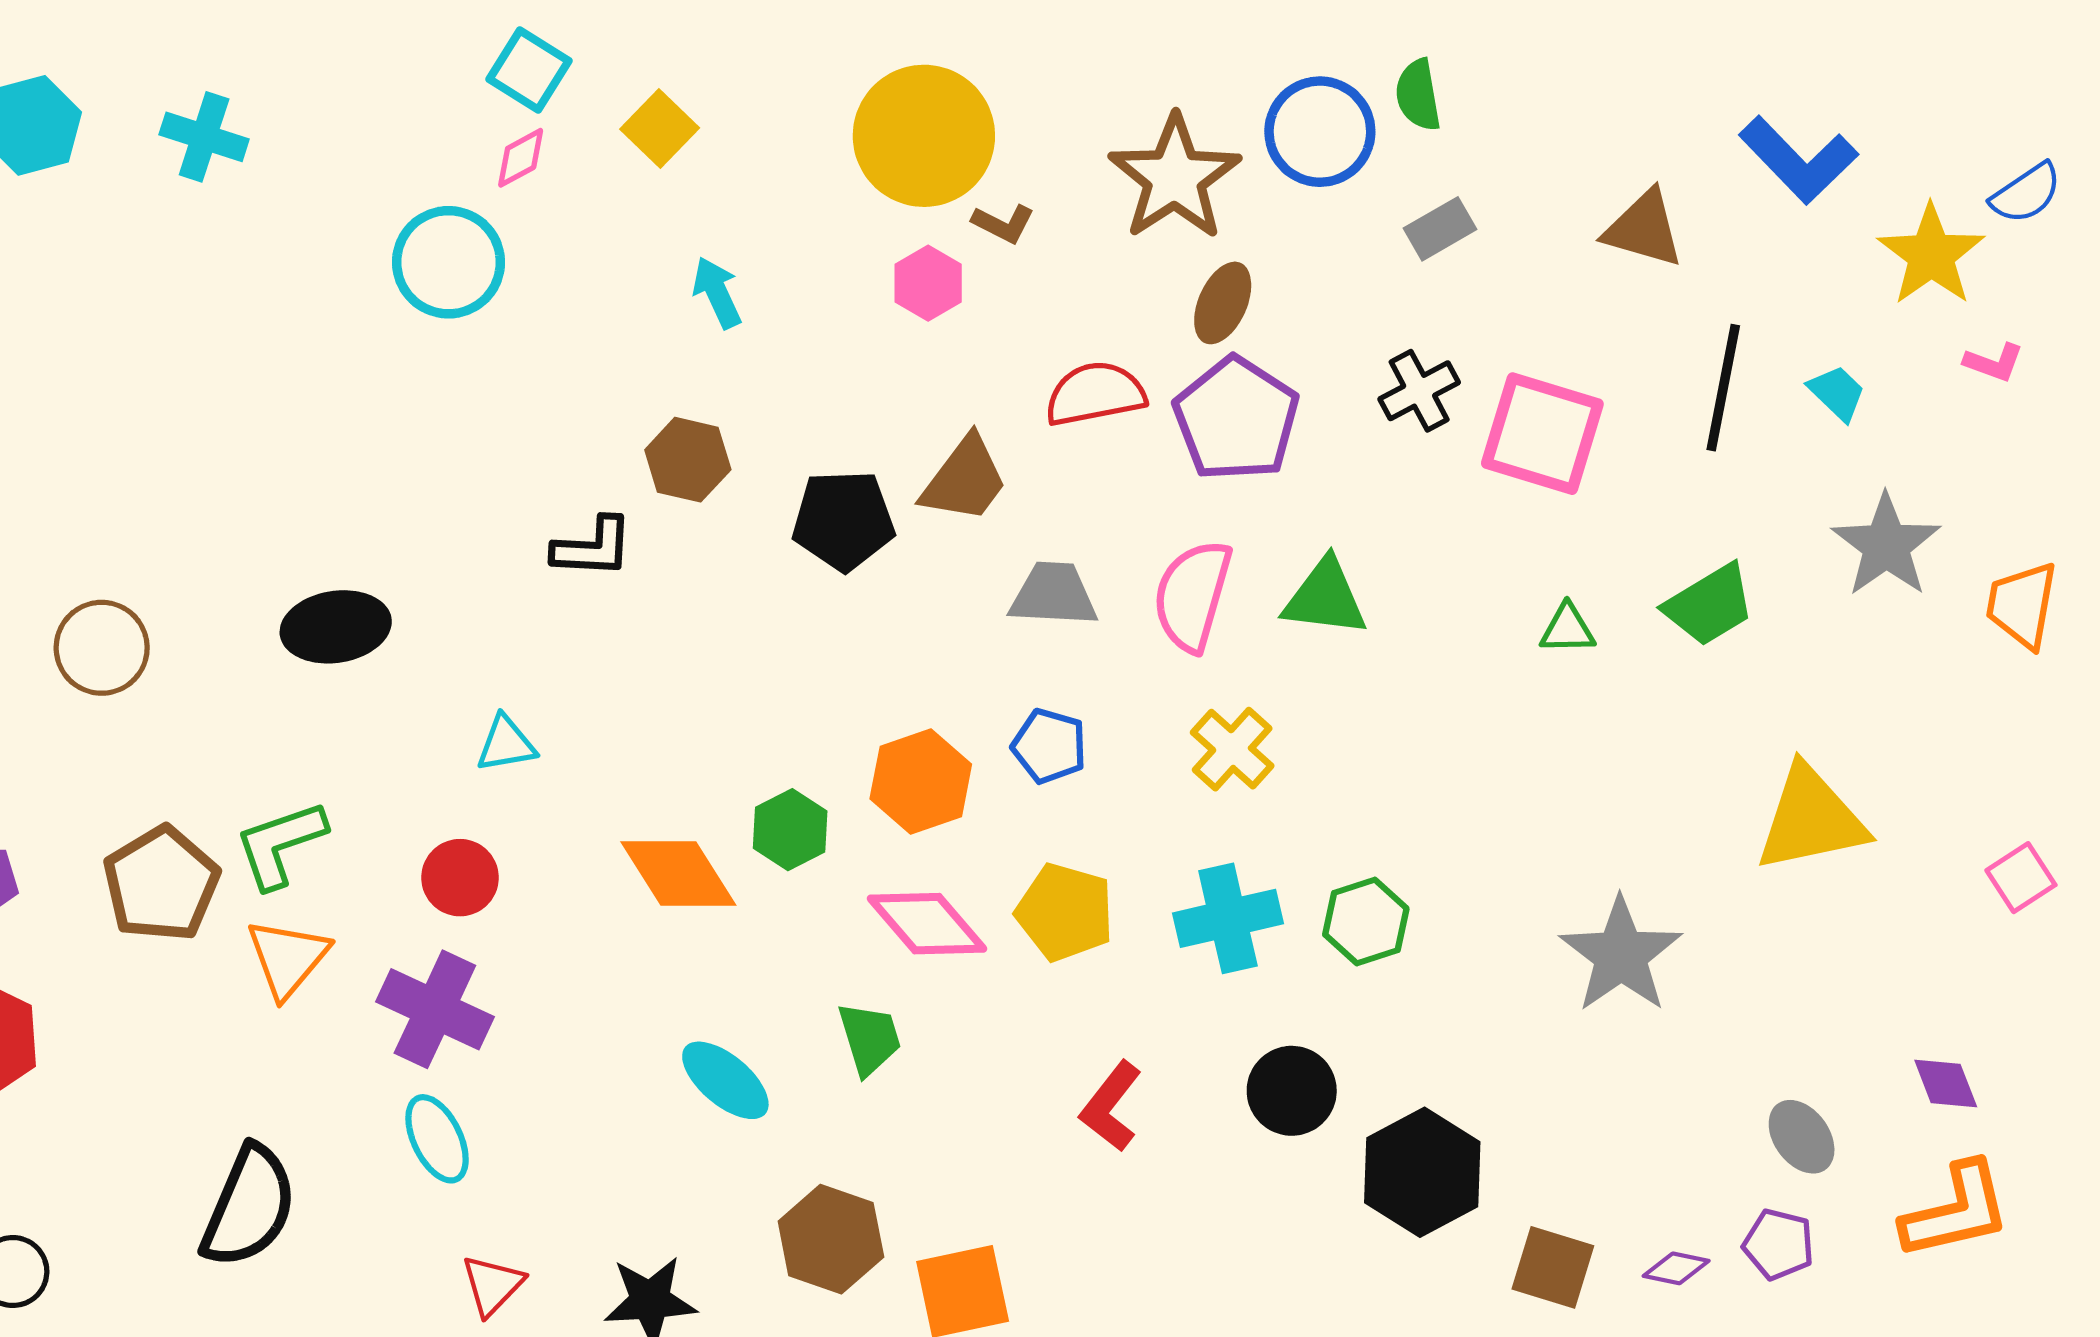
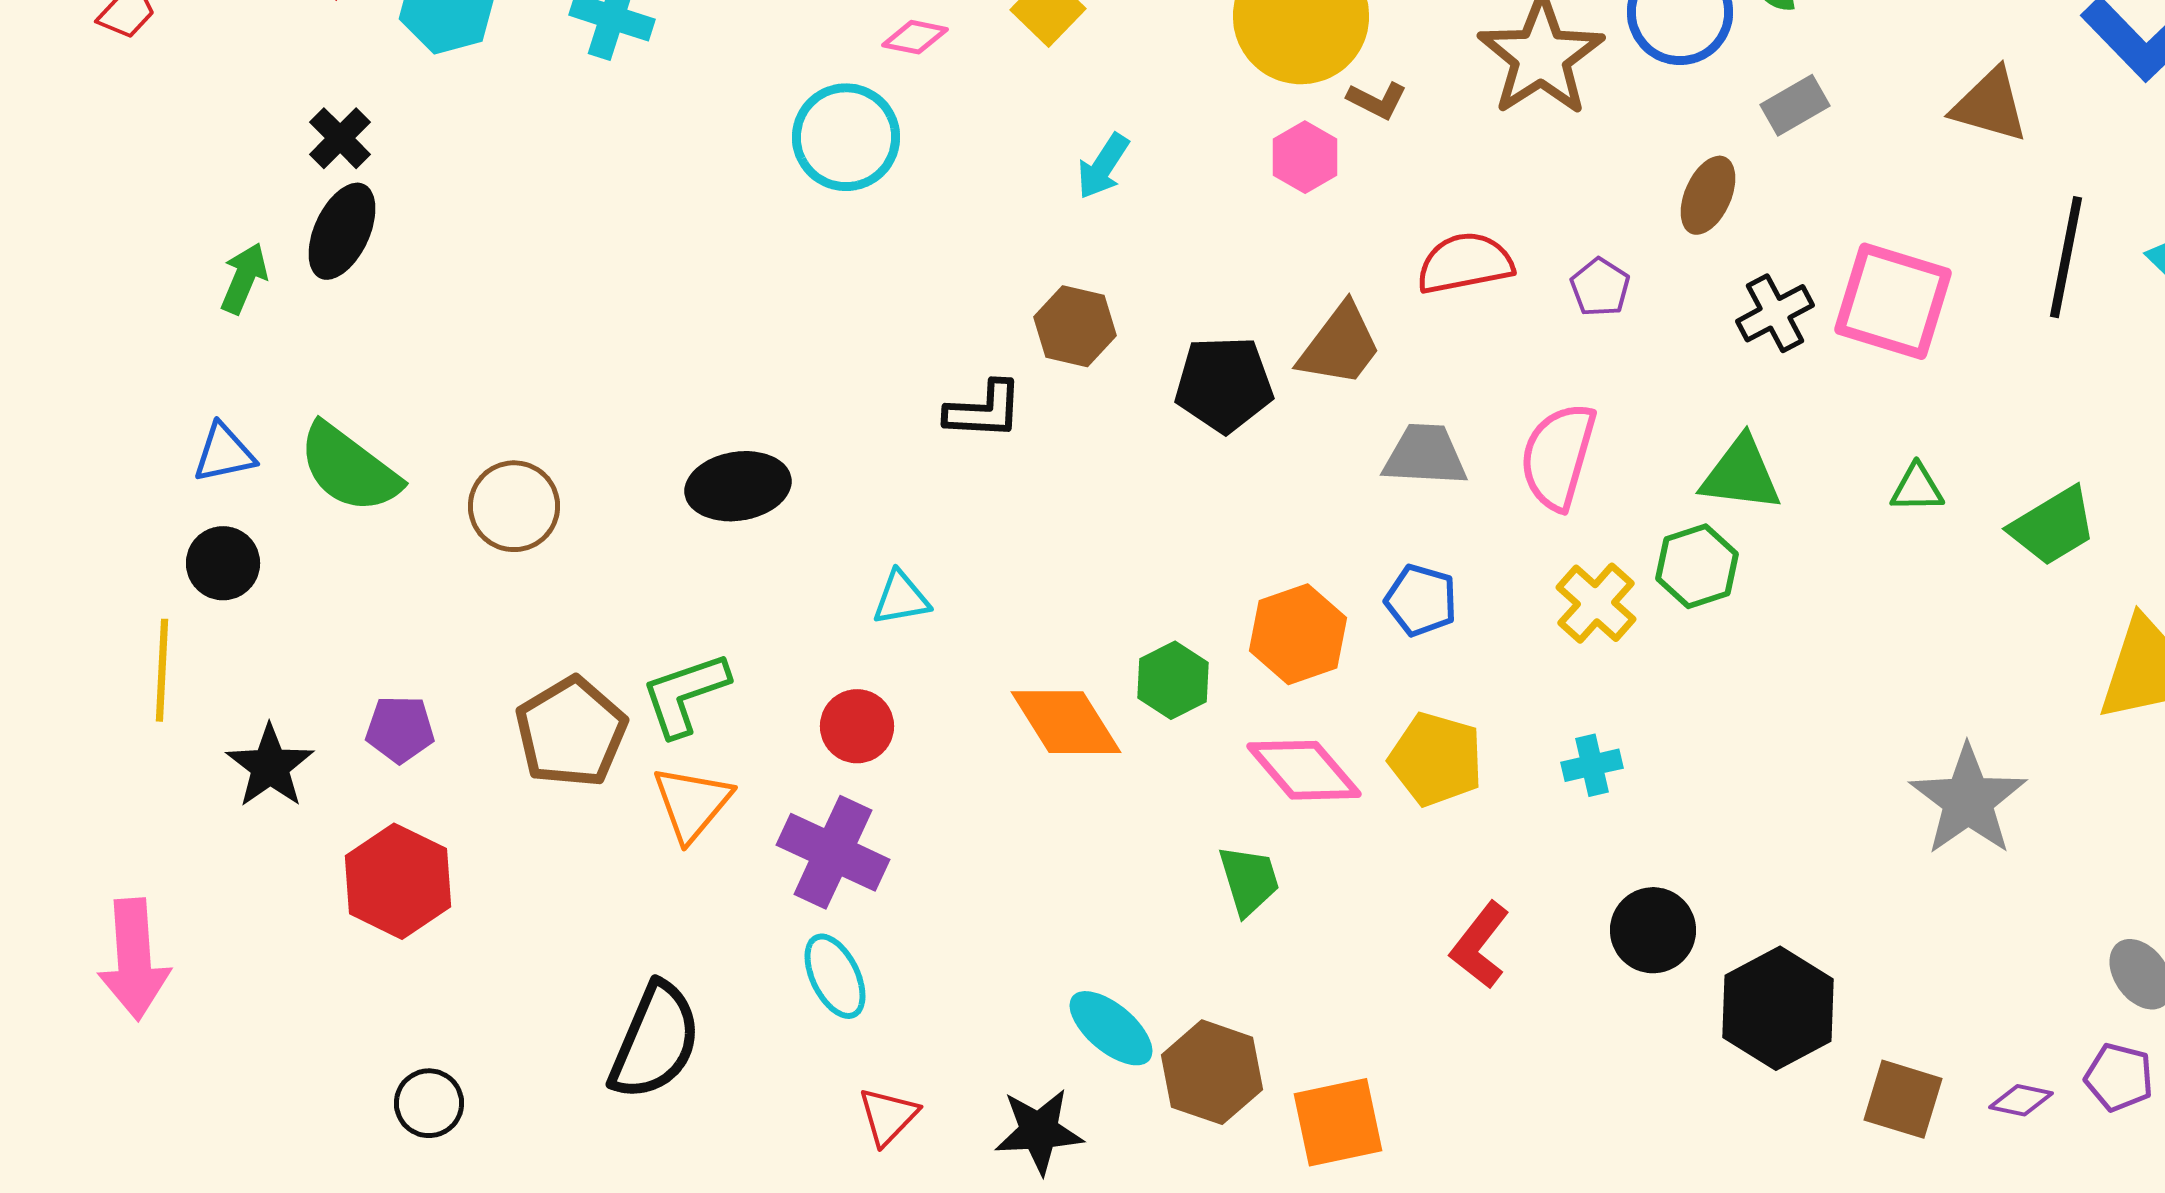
pink diamond: (521, 158) -> (915, 37), turned 40
cyan arrow: (717, 293) -> (1103, 166), turned -122
brown ellipse: (1223, 303) -> (1708, 195), moved
black cross: (1419, 391) -> (1775, 313), moved
purple pentagon: (1236, 419) -> (1600, 287), size x0.5
green triangle: (1325, 598) -> (1741, 474), moved
green trapezoid: (1710, 605) -> (2053, 526), moved
cyan cross: (1228, 918) -> (1592, 765), size x0.6
green hexagon: (1366, 922) -> (1697, 566), moved
cyan ellipse: (725, 1080) -> (1111, 1028), moved

